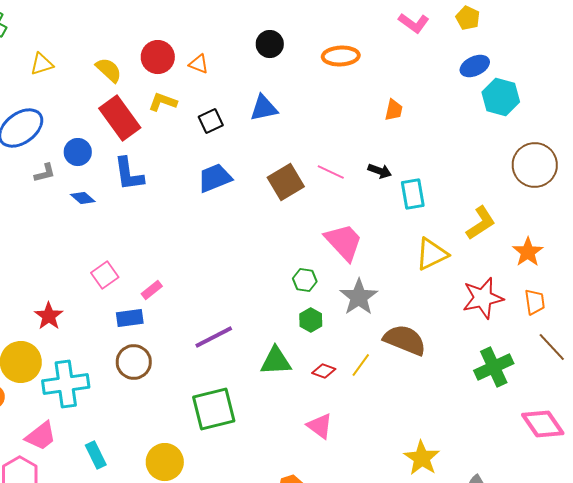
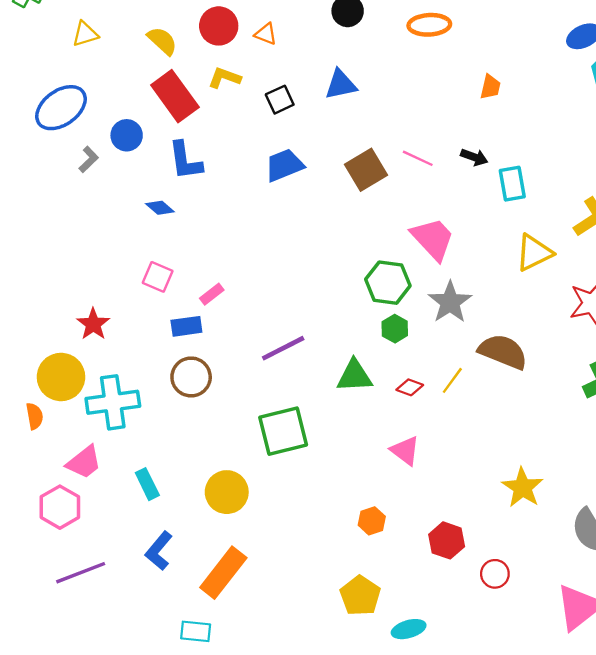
gray L-shape: (45, 173) -> (89, 159), turned -30
blue diamond: (83, 198) -> (160, 208), moved
pink square: (105, 275) -> (158, 277), turned -32
green hexagon: (305, 280) -> (388, 283), size x1.6

